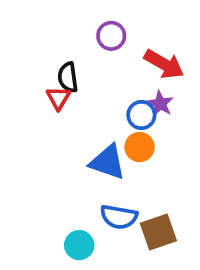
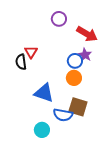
black semicircle: (68, 77) -> (21, 62), moved
blue triangle: (107, 162) -> (44, 93), moved
brown square: (158, 232) -> (78, 107), moved, turned 36

